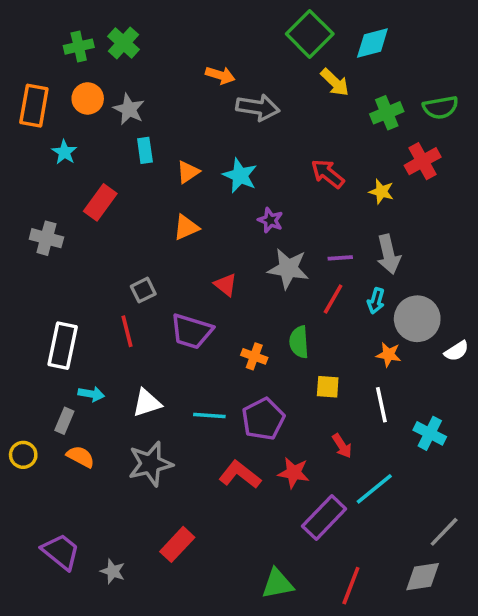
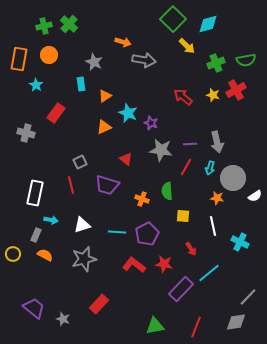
gray star: (129, 109) -> (94, 62), moved
cyan star: (240, 175) -> (128, 113), moved
yellow star: (381, 192) -> (213, 95), moved

